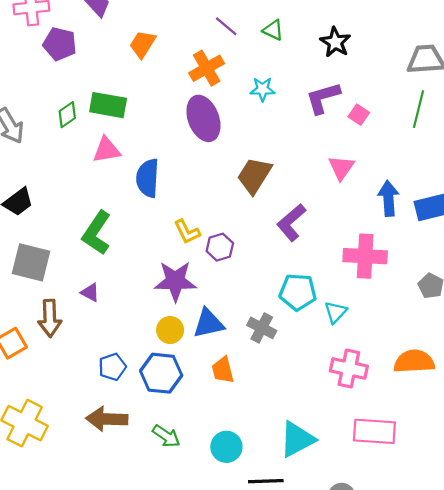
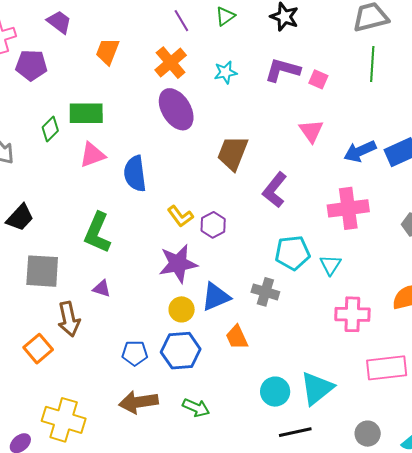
purple line: (226, 26) -> (181, 21), turned 30
green triangle: (273, 30) -> (225, 16), turned -50
purple L-shape: (323, 98) -> (282, 70), turned 42
blue arrow: (389, 198) -> (360, 151), turned -100
blue pentagon: (112, 367) -> (135, 353), turned 30
cyan circle: (226, 447) -> (275, 392), moved

